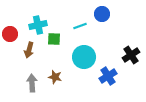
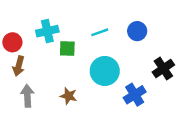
blue circle: (102, 14) -> (137, 31), moved
brown arrow: (29, 50) -> (19, 66), moved
gray arrow: (32, 83) -> (27, 96), moved

